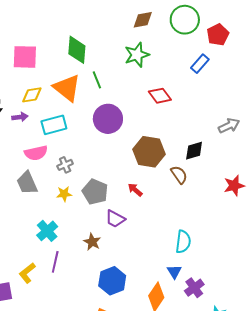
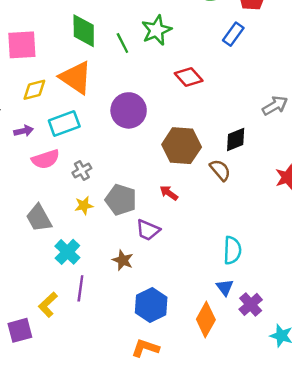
green line: (97, 80) -> (122, 43), moved
purple arrow: (20, 117) -> (24, 131), moved
gray trapezoid: (27, 183) -> (39, 218), moved

